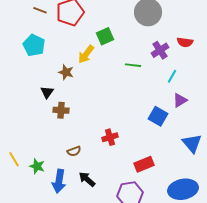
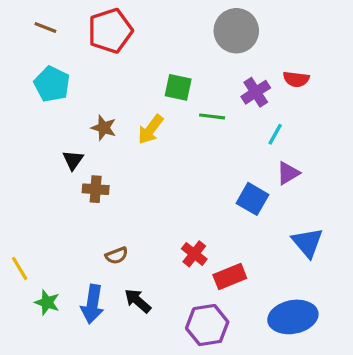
brown line: (40, 10) -> (45, 27), moved
green square: (105, 36) -> (178, 87), moved, turned 36
yellow arrow: (86, 54) -> (151, 129), moved
red cross: (110, 137) -> (194, 254), moved, turned -35
green star: (37, 166) -> (47, 302), moved

